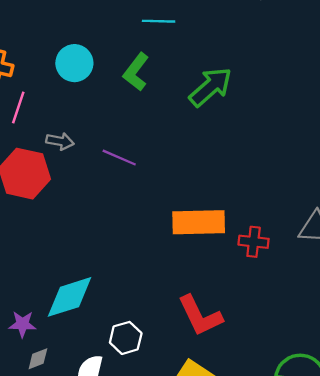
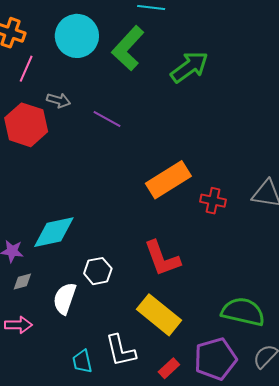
cyan circle: (74, 63) -> (77, 36), size x1.4
green L-shape: (136, 72) -> (128, 48), size x1.4
orange rectangle: (199, 222) -> (168, 180), turned -36

